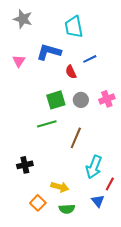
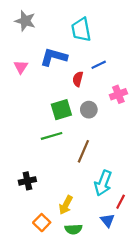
red semicircle: (71, 72) -> (78, 79), turned 40
pink cross: (107, 99) -> (118, 94), moved
yellow arrow: (60, 187) -> (66, 205), turned 102

